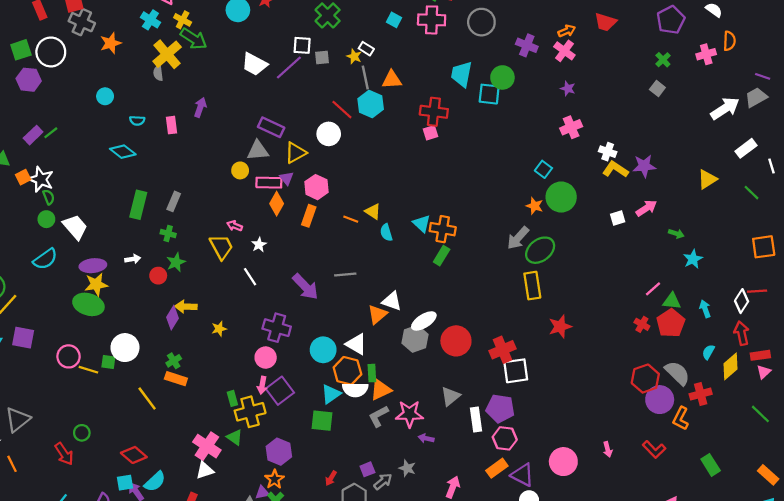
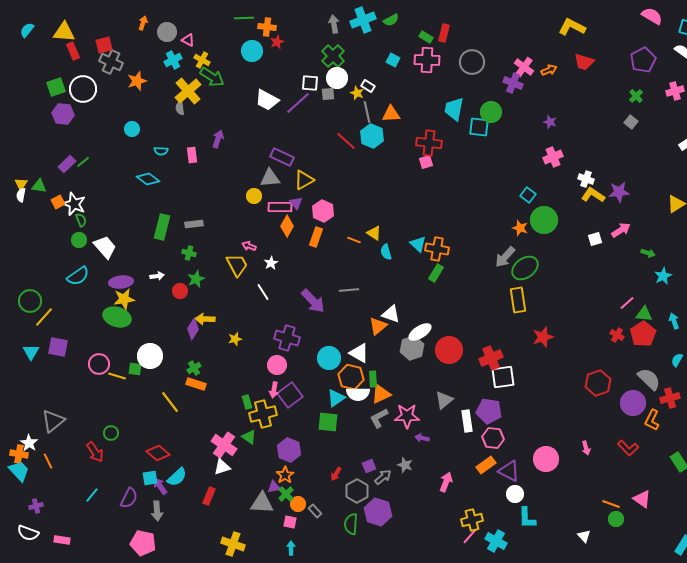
cyan cross: (150, 20) -> (173, 60), turned 30
pink cross: (564, 51) -> (524, 67), moved
white circle: (329, 134) -> (337, 78), moved
gray rectangle: (174, 201) -> (194, 224), turned 60
red hexagon: (645, 379) -> (598, 383), moved

